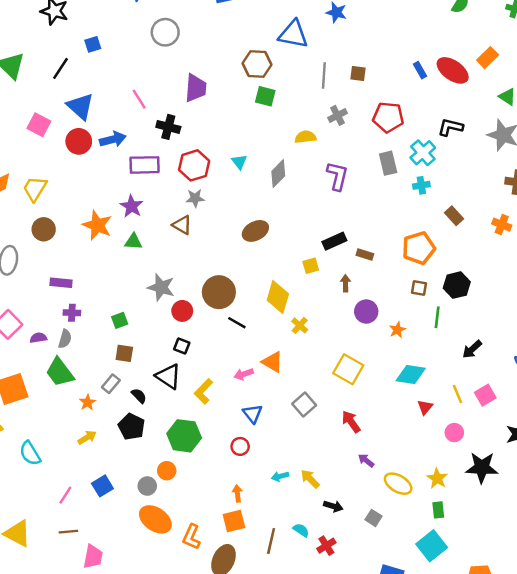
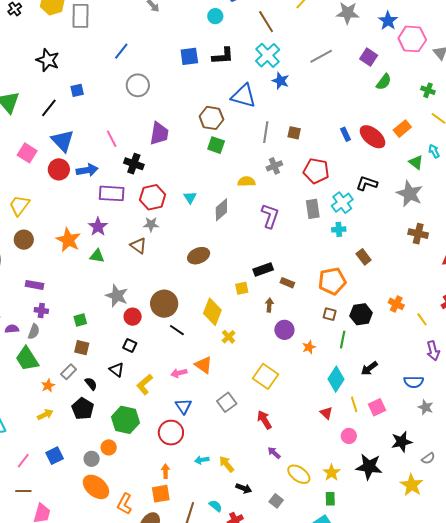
orange cross: (502, 225) -> (396, 304), moved
cyan diamond: (411, 374) -> (336, 379), moved, turned -70
black triangle: (168, 376) -> (117, 370), size x0.7
red triangle: (425, 407) -> (326, 413), turned -32
red circle: (240, 446) -> (171, 433), size x1.6

